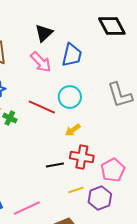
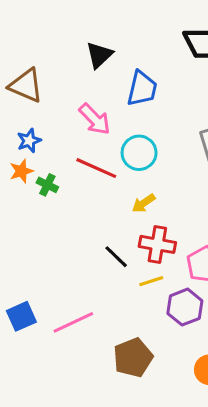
pink arrow: (41, 62) -> (95, 119), moved
black line: (55, 165) -> (116, 257), turned 54
yellow line: (76, 190) -> (151, 281), moved

